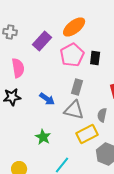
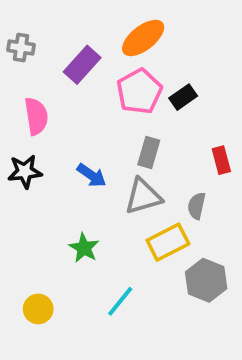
black rectangle: (95, 58) -> (183, 97), turned 48
gray triangle: (74, 110) -> (143, 196), turned -30

